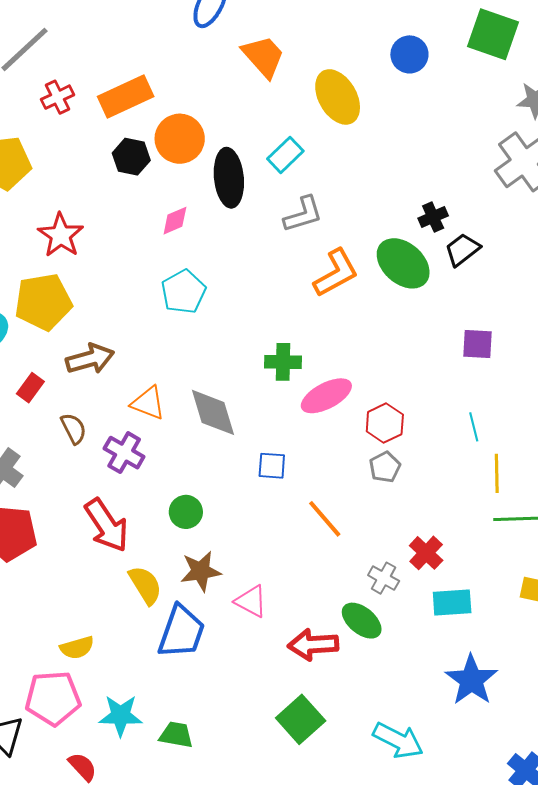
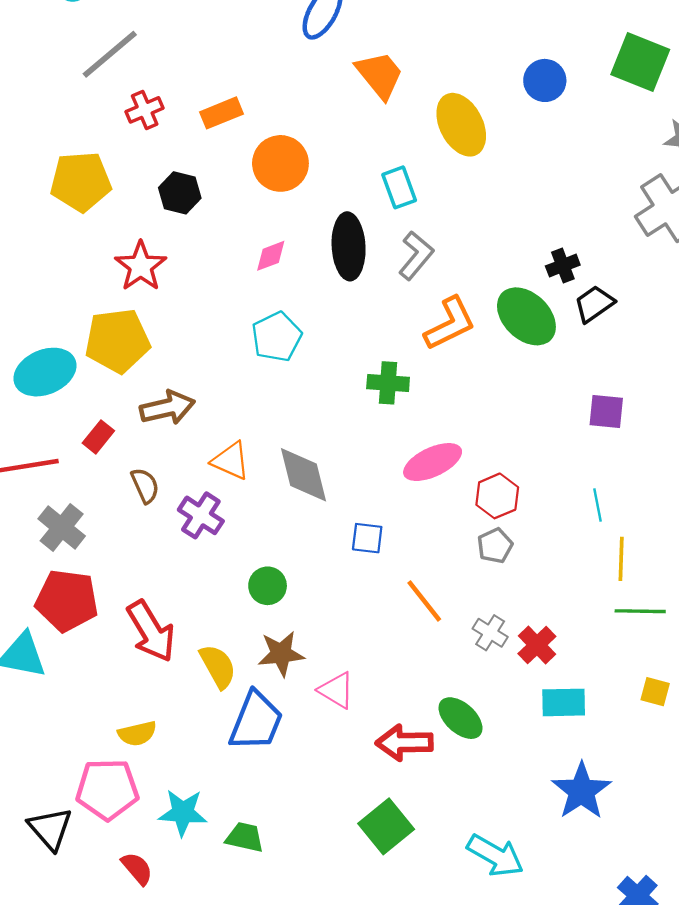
orange rectangle: (126, 97) -> (221, 113), size x0.7
cyan rectangle: (285, 155) -> (399, 187), turned -69
black hexagon: (131, 157) -> (180, 193), moved
black ellipse: (229, 178) -> (349, 246), moved
gray L-shape: (303, 214) -> (416, 256), turned -36
green cross: (283, 362) -> (388, 383), moved
red arrow: (107, 525) -> (151, 631), moved
gray cross: (384, 578) -> (490, 633), moved

